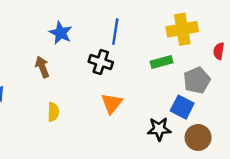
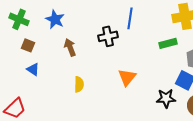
blue star: (61, 33) -> (55, 19), moved
black cross: (101, 62) -> (108, 36), moved, turned -30

